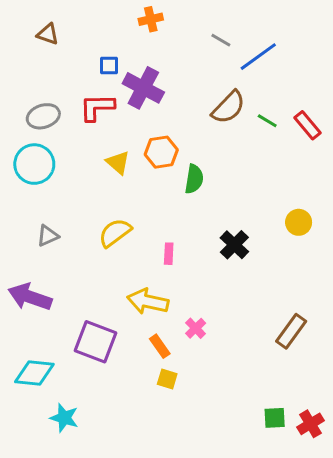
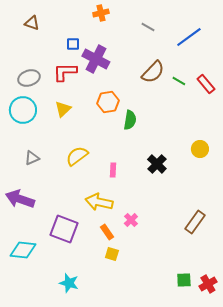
blue line: (258, 57) -> (189, 37), moved
yellow triangle: (118, 163) -> (63, 109), moved, turned 36
cyan star: (64, 418) -> (69, 283), moved

